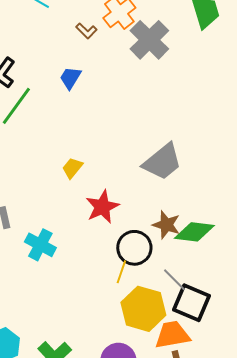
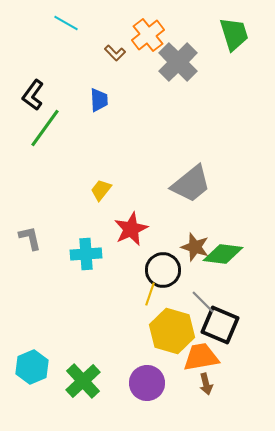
blue trapezoid: (70, 78) -> (99, 100), turned 145
cyan cross: (40, 245) -> (86, 254), moved, turned -32

